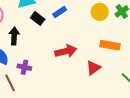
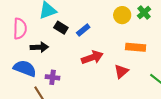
blue rectangle: (60, 12) -> (83, 30), moved
black arrow: (14, 36) -> (39, 47), turned 90

